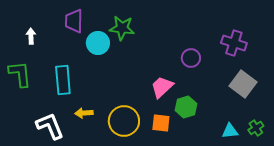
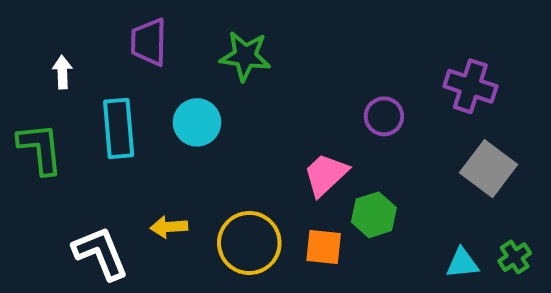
cyan circle: (98, 43) -> (197, 122), moved
cyan rectangle: (63, 80) -> (119, 128), moved

